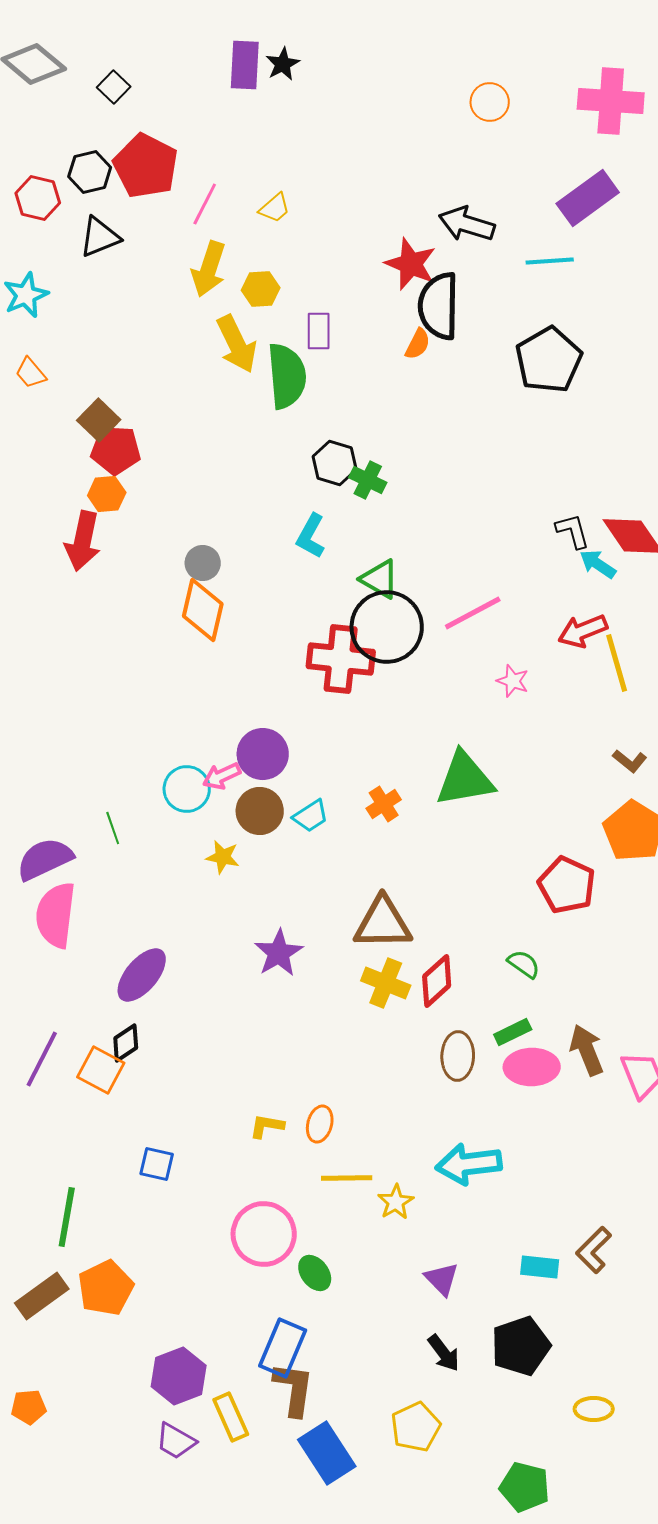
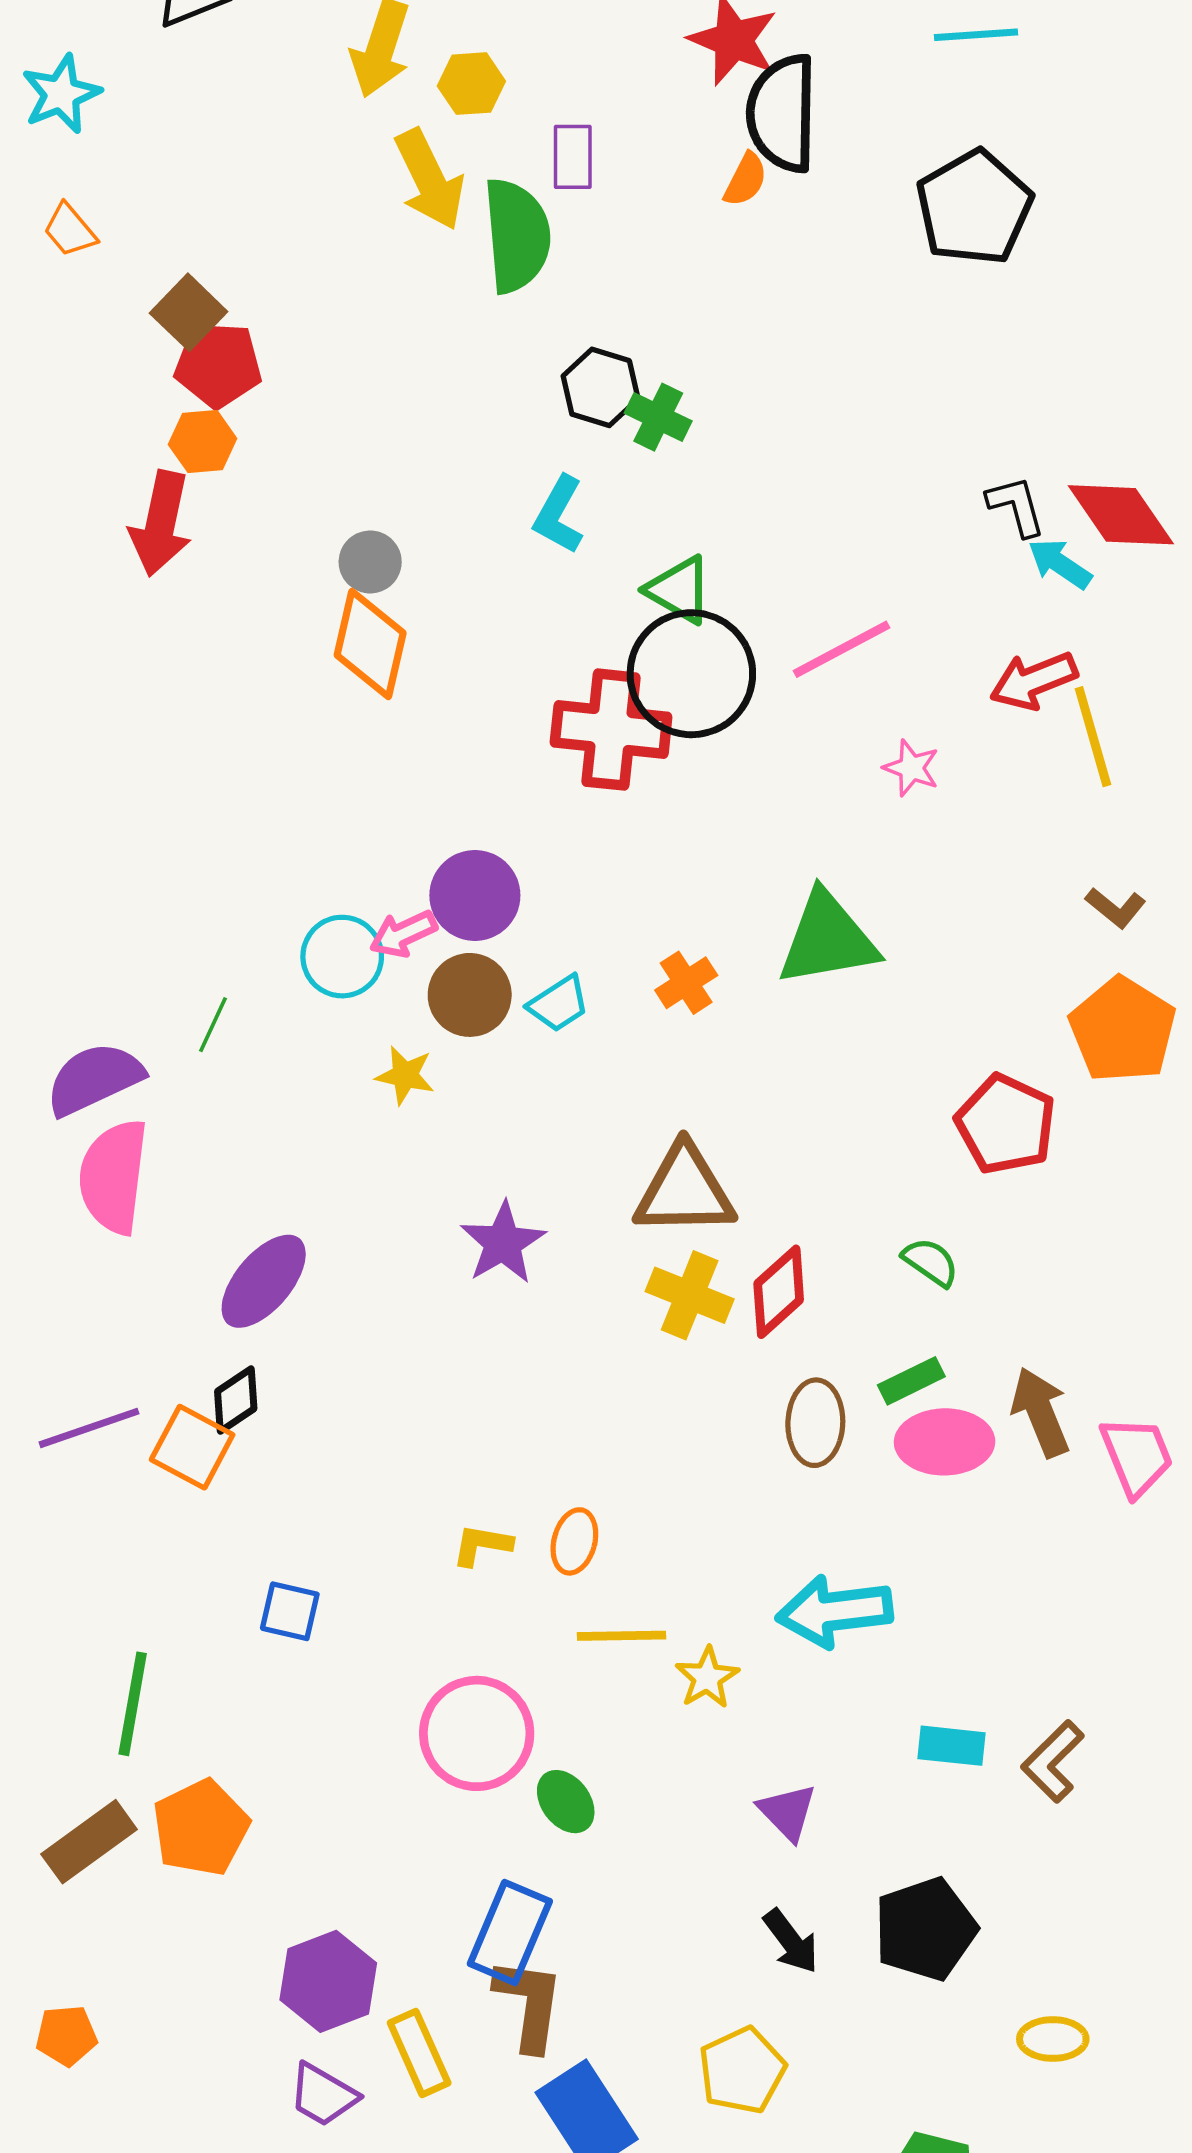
green line: (113, 828) -> (213, 1025), turned 44
purple line: (42, 1059) -> (89, 1428), turned 44
cyan rectangle: (540, 1267) -> (952, 1746), moved

